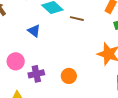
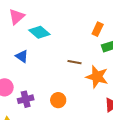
brown line: (77, 19) -> (74, 62), moved

